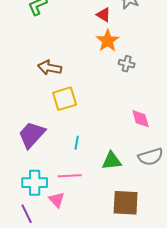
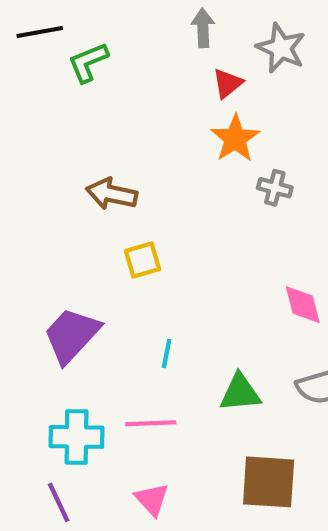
red triangle: (104, 15) -> (228, 83), turned 49
yellow square: (65, 99) -> (142, 260), size x0.7
pink triangle: (57, 200) -> (152, 499), moved

